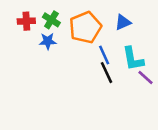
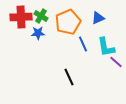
red cross: (26, 21) -> (21, 17), size x1.5
black line: (107, 73) -> (69, 77), moved

